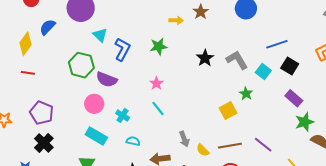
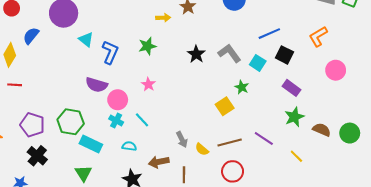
green hexagon: (81, 65) -> (71, 122), moved
pink circle: (94, 104) -> (118, 100), moved
cyan line: (158, 109) -> (142, 120), moved
green star: (304, 122) -> (294, 117), moved

